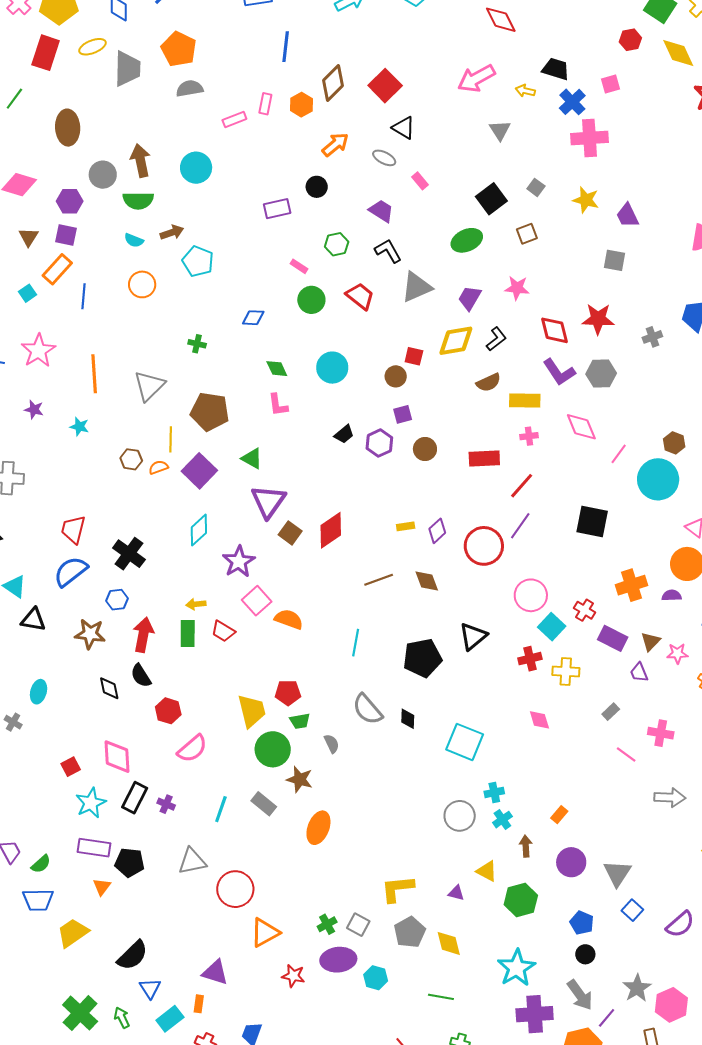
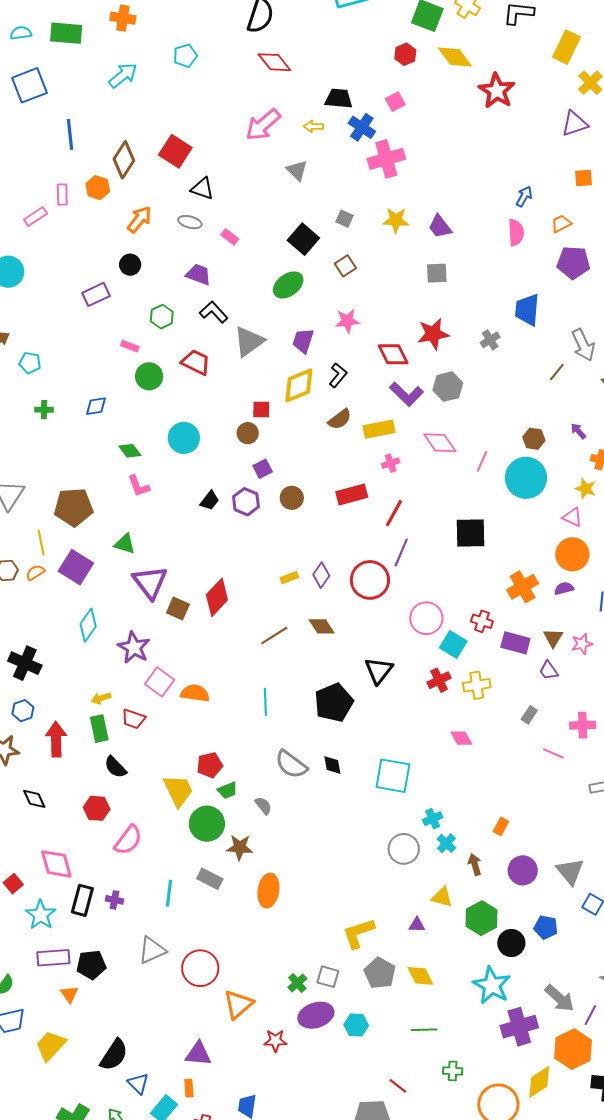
cyan pentagon: (198, 261) -> (30, 363), size x0.7
green cross: (197, 344) -> (44, 410), moved
black semicircle: (141, 676) -> (115, 767), moved
black circle: (585, 954) -> (511, 943), moved, size x1.4

